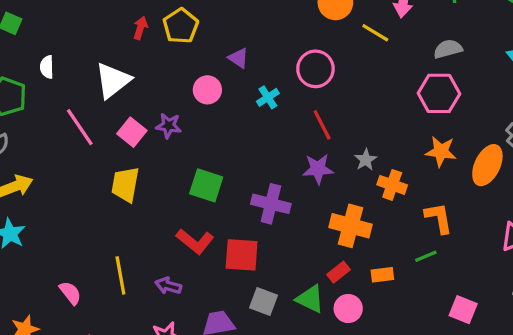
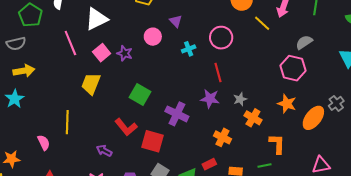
gray semicircle: (448, 49) -> (304, 42), turned -30
orange cross: (351, 226) -> (222, 137), size x0.7
yellow line: (120, 275) -> (67, 122), moved

